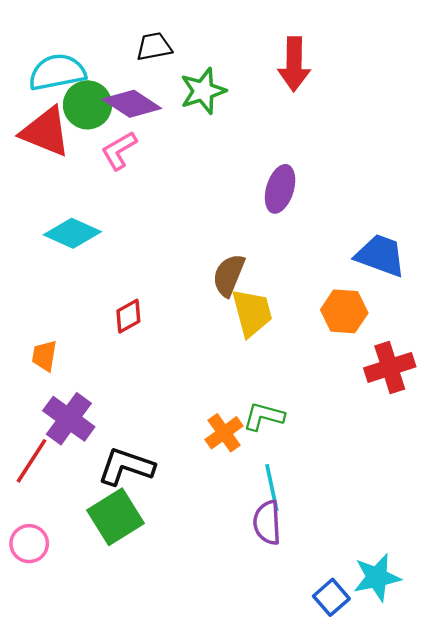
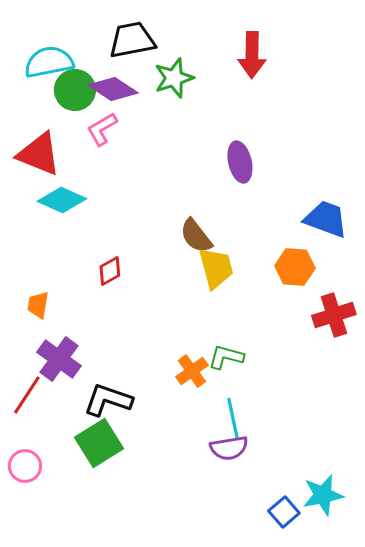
black trapezoid: (154, 47) -> (132, 40), size x1.5
red triangle: (46, 132) -> (39, 154), moved
purple ellipse: (280, 189) -> (240, 162), turned -30
brown semicircle: (229, 275) -> (196, 236), turned -60
purple semicircle: (267, 523) -> (229, 448), turned -96

